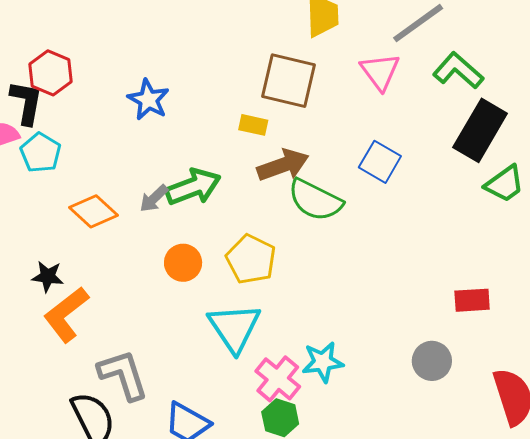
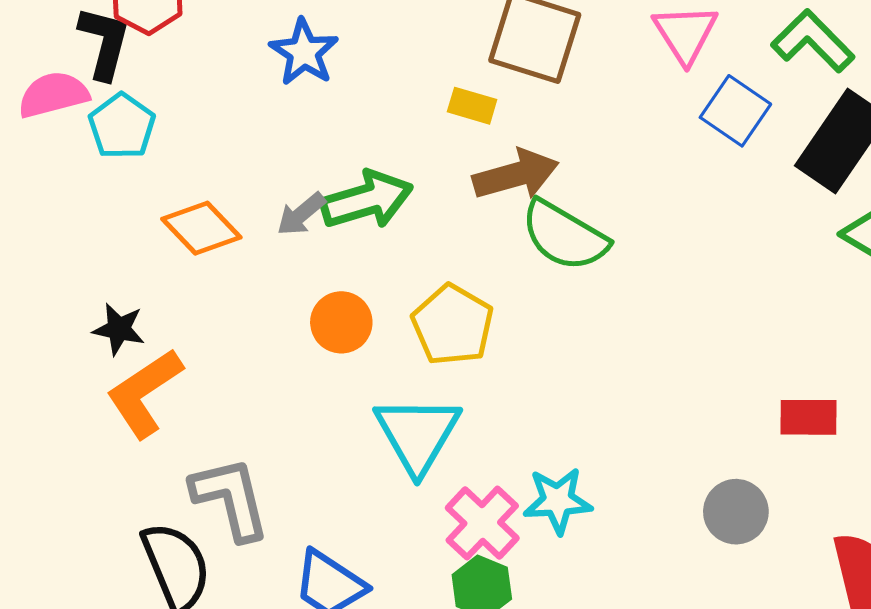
blue square: (380, 162) -> (735, 111), moved

